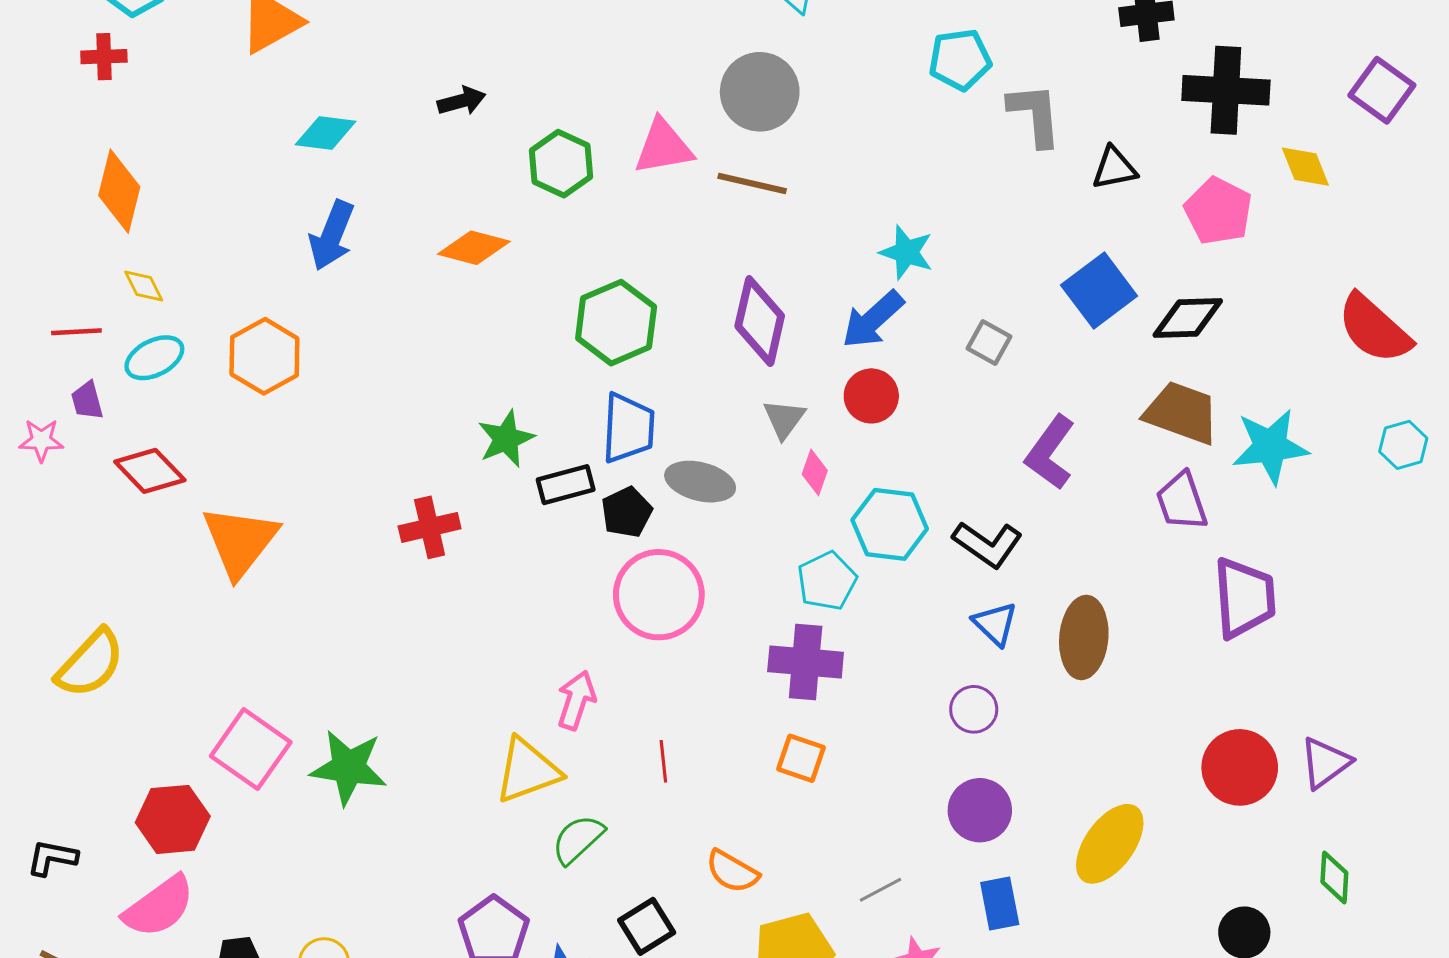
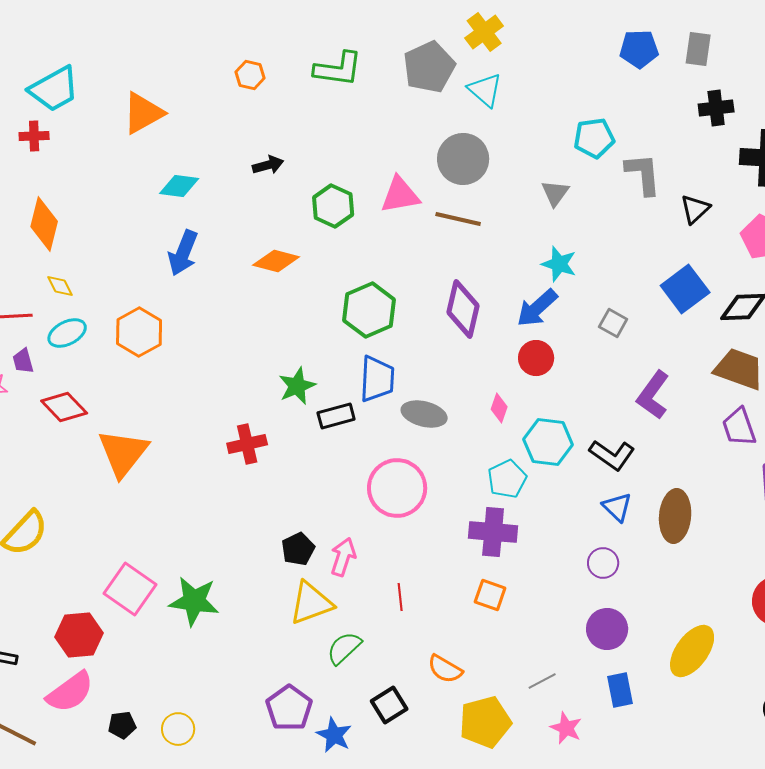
black triangle: (1114, 168) -> (695, 209), turned -32
gray triangle: (784, 419) -> (555, 193), moved
black pentagon: (627, 512) -> (298, 549), moved

